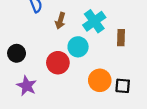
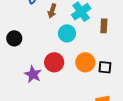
red circle: (58, 63) -> (54, 62), moved
purple star: (27, 86) -> (33, 74), moved

